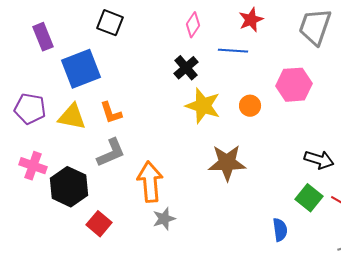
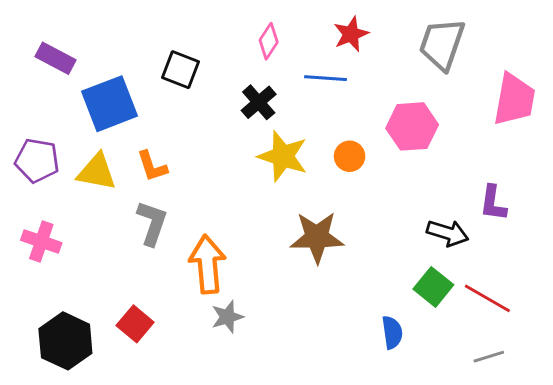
black square: (110, 23) -> (181, 70), moved
purple rectangle: (43, 37) -> (55, 58), turned -40
gray L-shape: (111, 153) -> (152, 223), turned -48
black hexagon: (69, 187) -> (65, 341), moved

